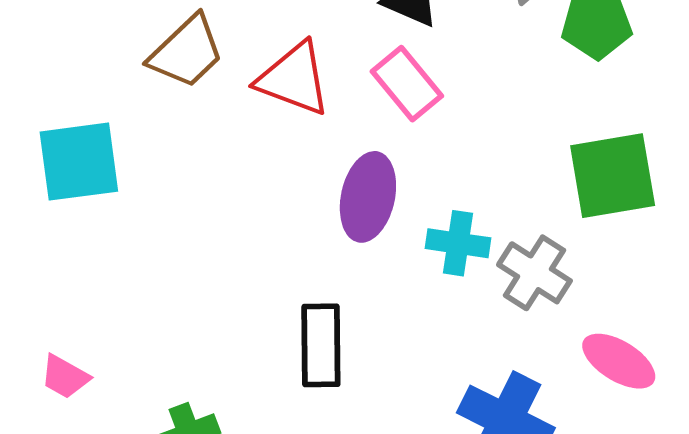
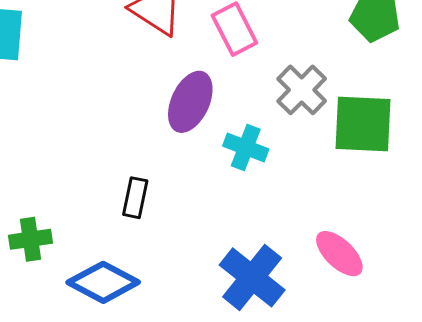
gray cross: (534, 273) -> (302, 90), moved
black rectangle: (321, 345) -> (135, 198), size x0.7

